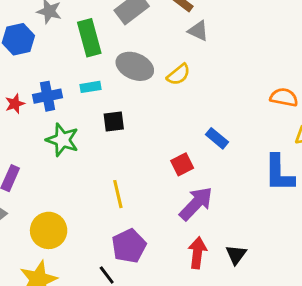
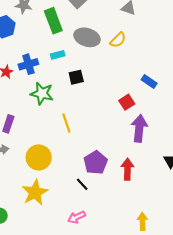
yellow line: (118, 194) -> (66, 123), moved
purple arrow: (196, 204) -> (139, 128), turned -32
red arrow: (197, 253) -> (127, 169), moved

